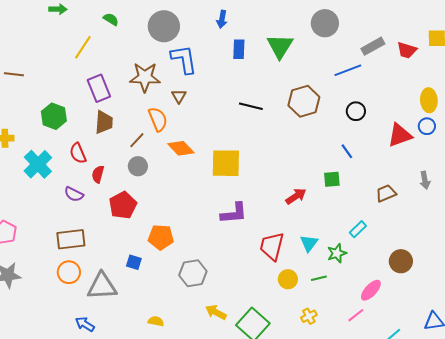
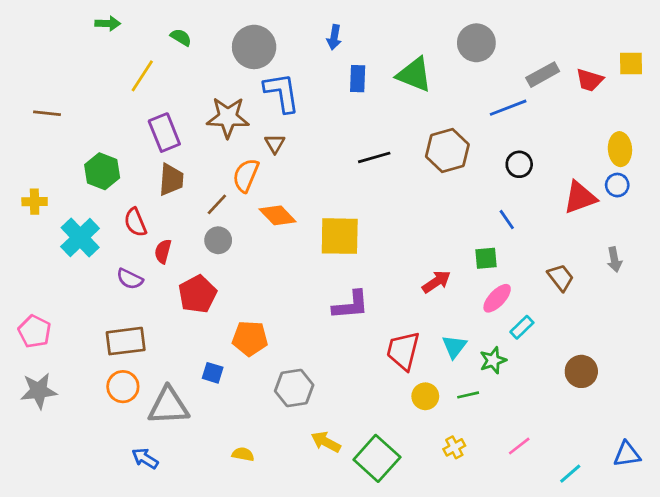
green triangle: (280, 46) -> (414, 75), turned -40
black line: (251, 106) -> (374, 157), turned -30
orange semicircle: (158, 119) -> (246, 175), turned -135
brown trapezoid: (386, 193) -> (561, 278), turned 75
pink ellipse: (371, 290) -> (497, 298), moved

